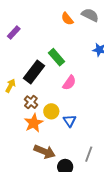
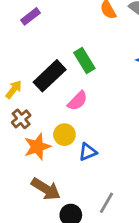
pink semicircle: (69, 83) -> (77, 101), moved
brown cross: (31, 102) -> (21, 119), moved
blue triangle: (70, 121) -> (88, 152), turned 32

